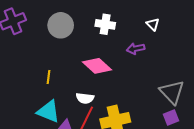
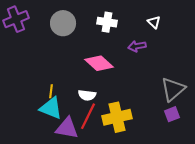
yellow line: (48, 77) -> (51, 91), moved
gray triangle: (172, 92) -> (173, 89), turned 32

